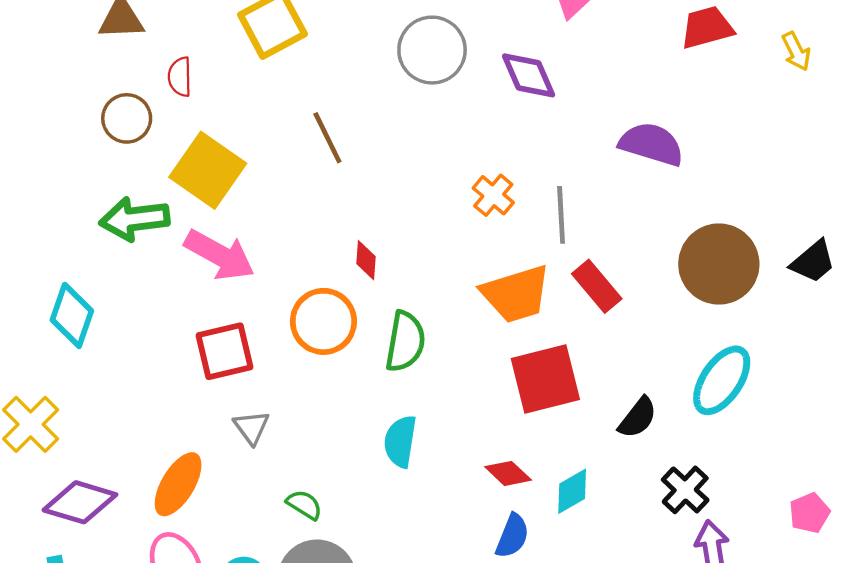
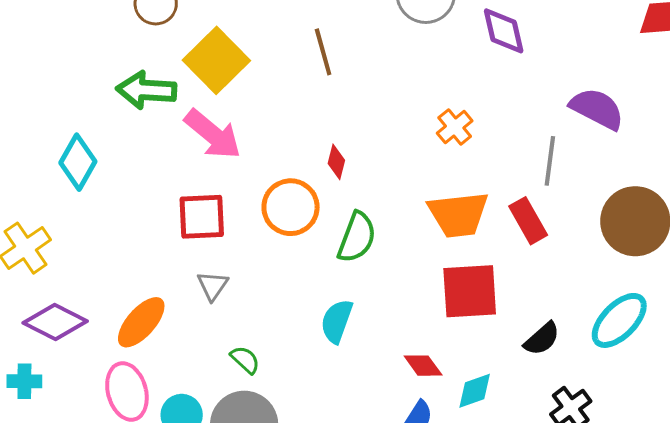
gray line: (561, 215) -> (550, 161), moved

